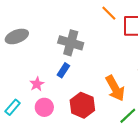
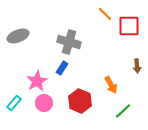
pink star: (37, 84) -> (37, 81), size x1.5
orange arrow: (115, 88) -> (111, 85), size x0.7

